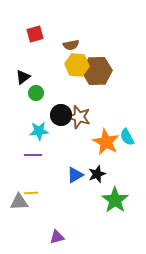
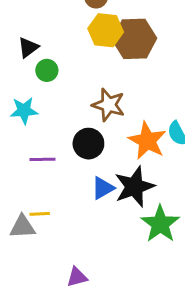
black circle: (61, 115) -> (88, 144), moved
cyan star: (39, 131) -> (24, 111), moved
black star: (97, 174) -> (134, 187), size x1.6

